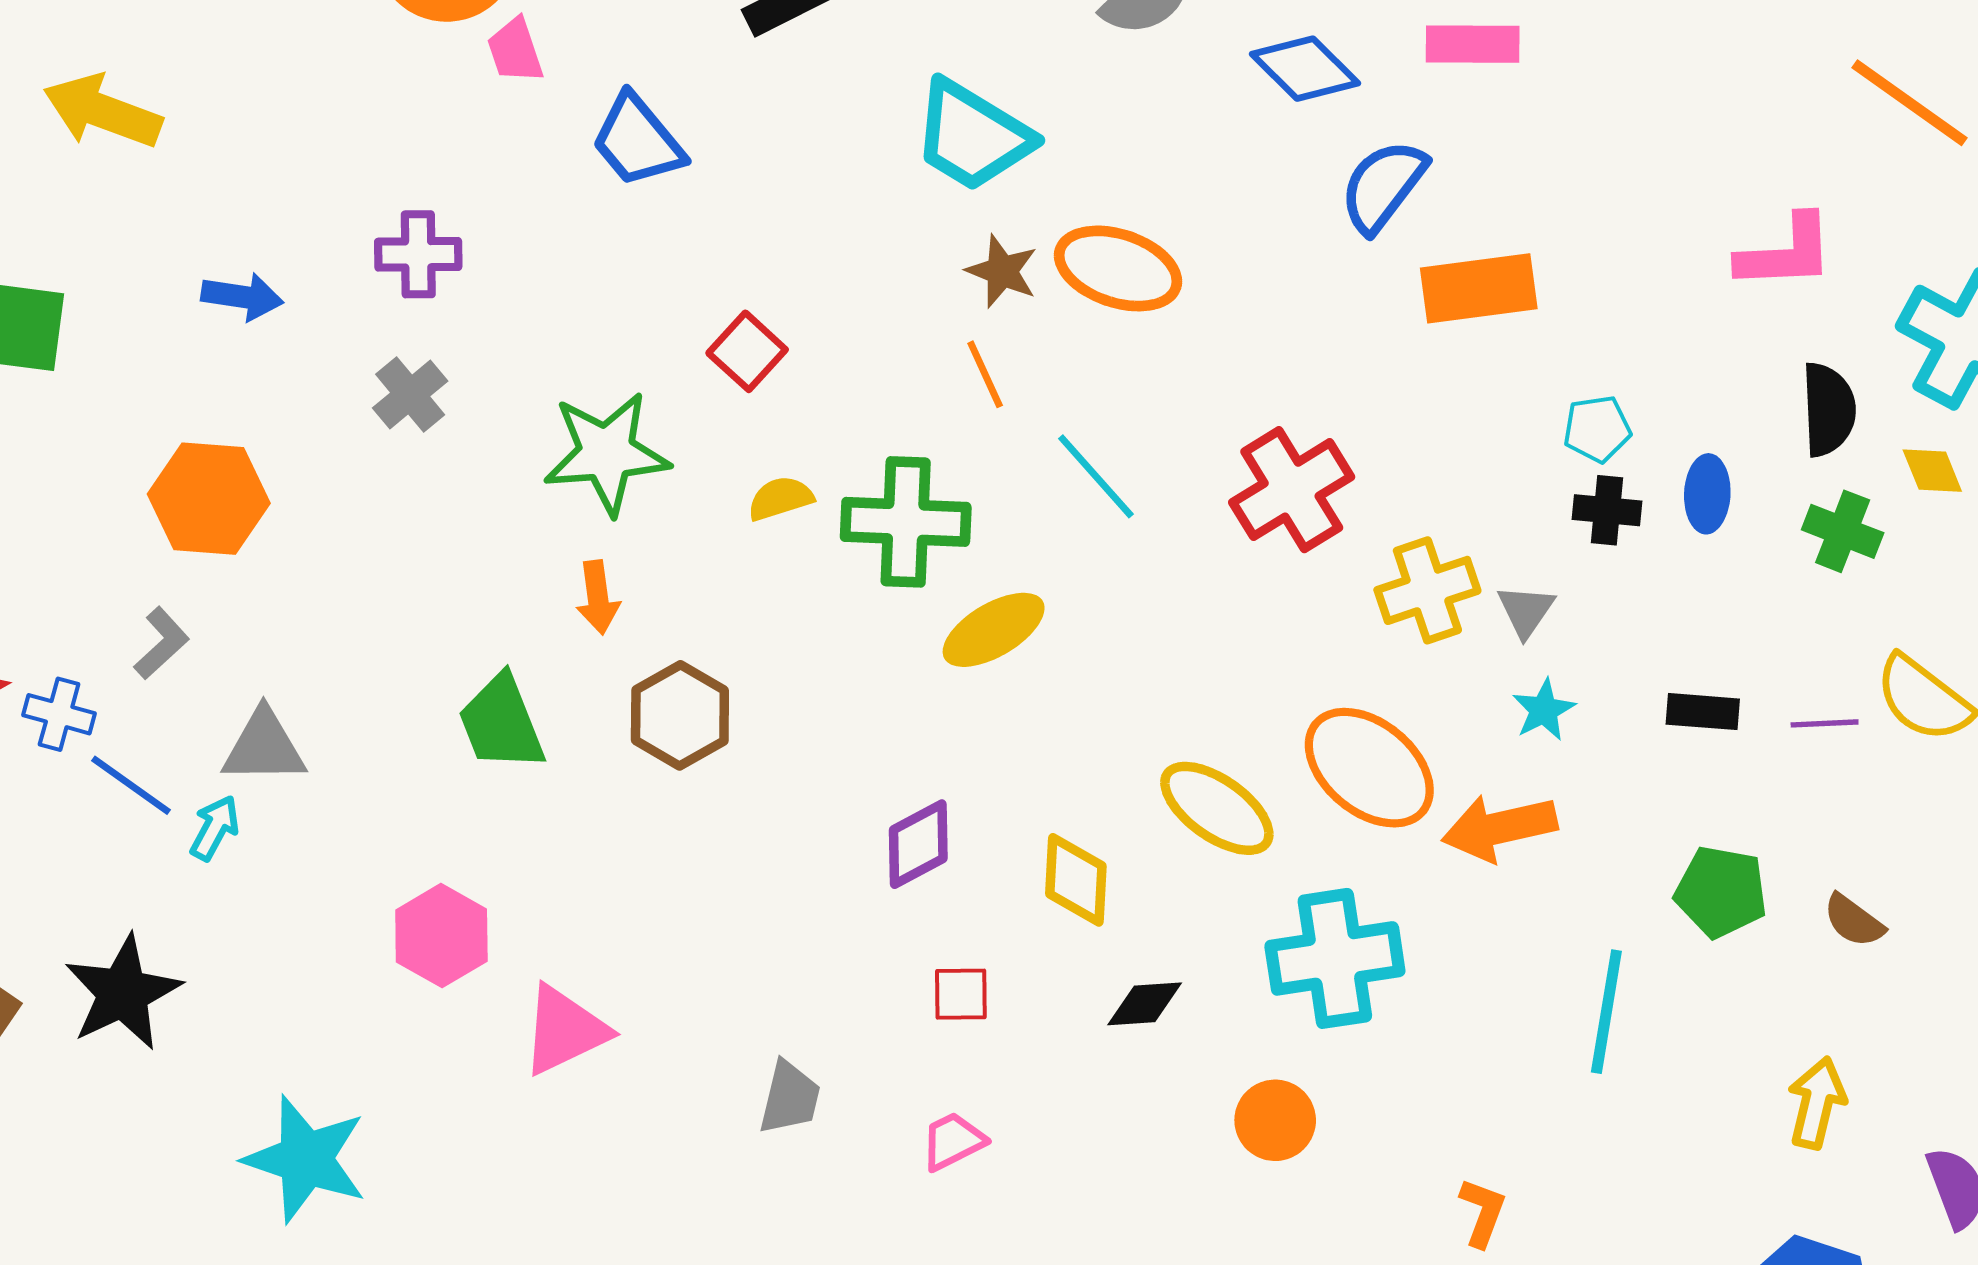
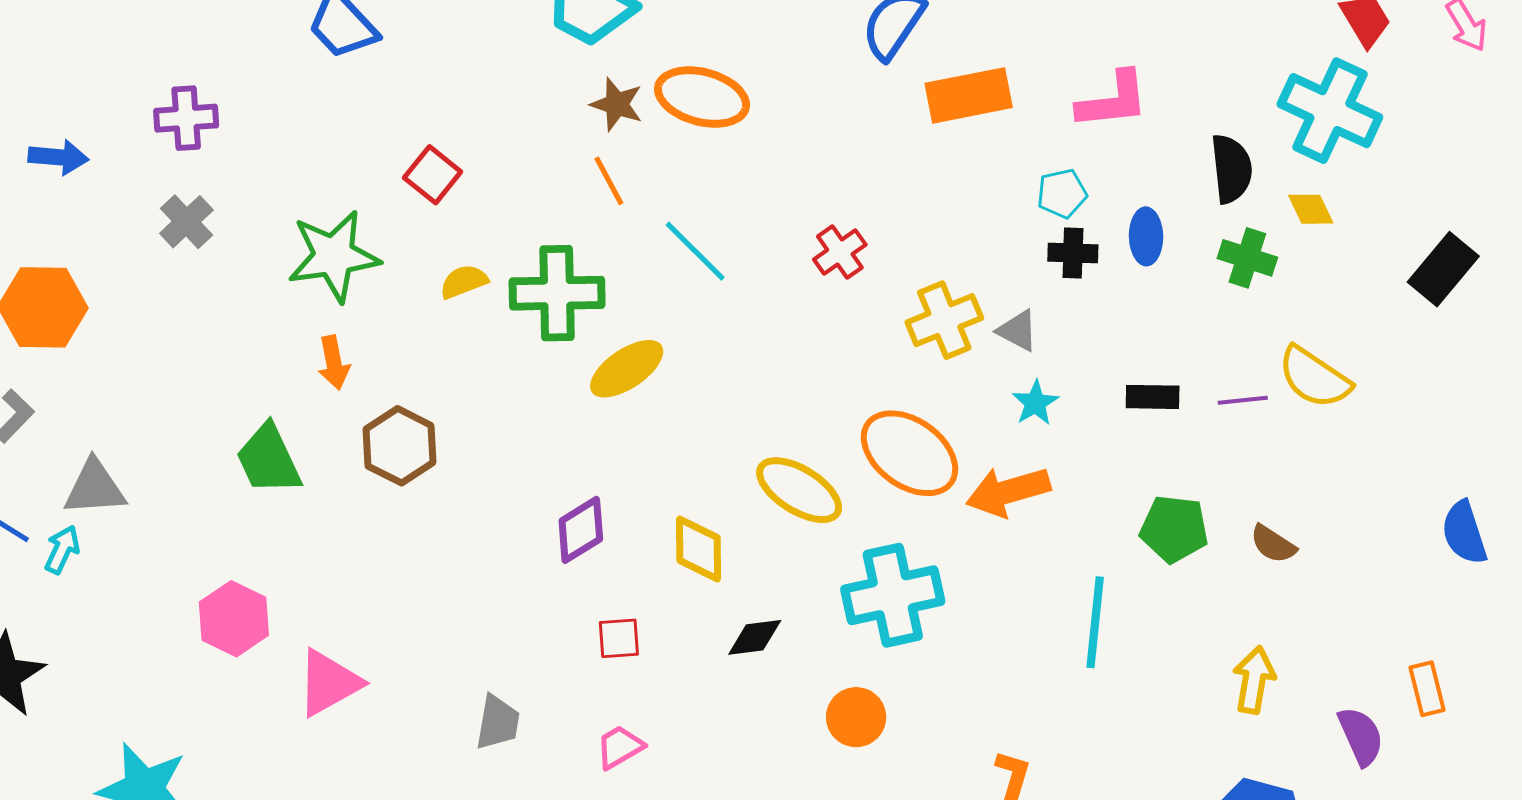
pink L-shape: (1786, 253) -> (1113, 100), moved
red cross: (1292, 490) -> (840, 252), size x0.6
gray triangle: (1526, 611) -> (1018, 331), turned -33

